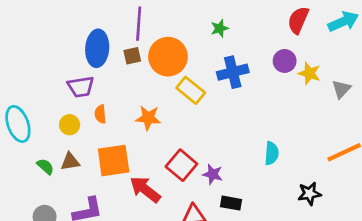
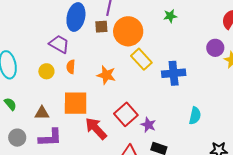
blue cross: (233, 72) -> (174, 73), moved
purple trapezoid: (81, 87) -> (59, 44), turned -150
brown triangle: (70, 162) -> (42, 113), moved
green semicircle: (45, 166) -> (10, 104), moved

